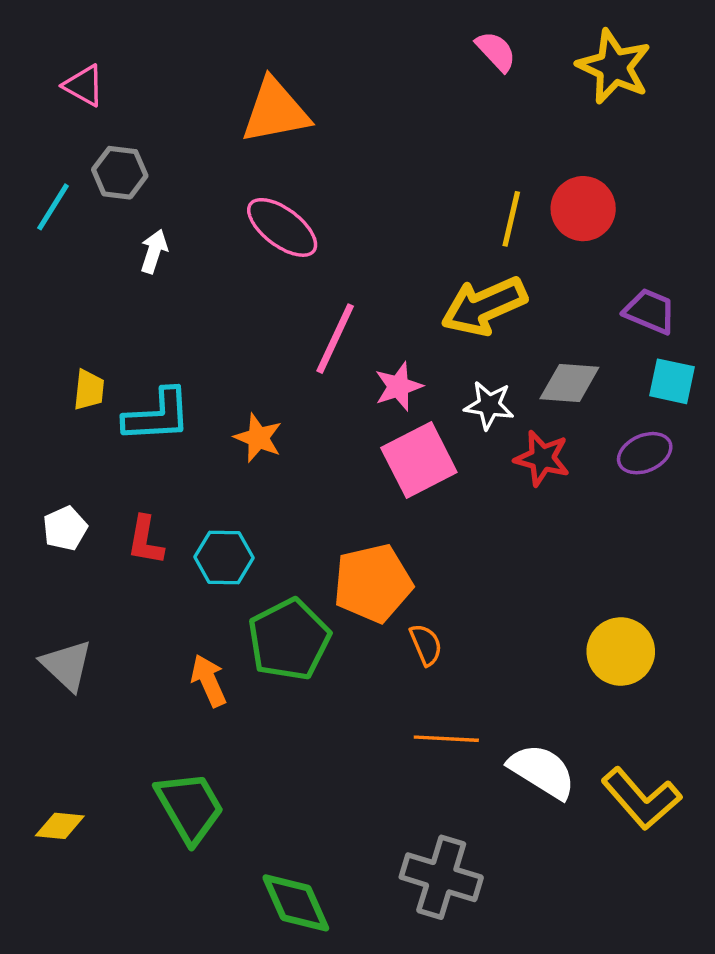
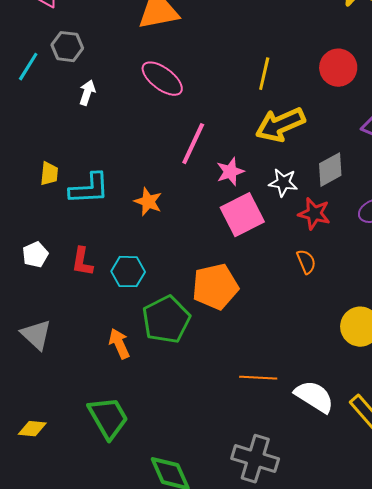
yellow line: (511, 219) -> (264, 74), moved
gray diamond: (569, 383) -> (330, 170), turned -33
orange semicircle: (426, 645) -> (306, 262), moved

